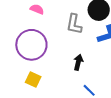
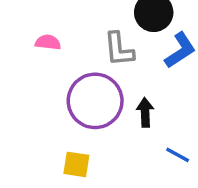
purple circle: (31, 45) -> (95, 101), moved

